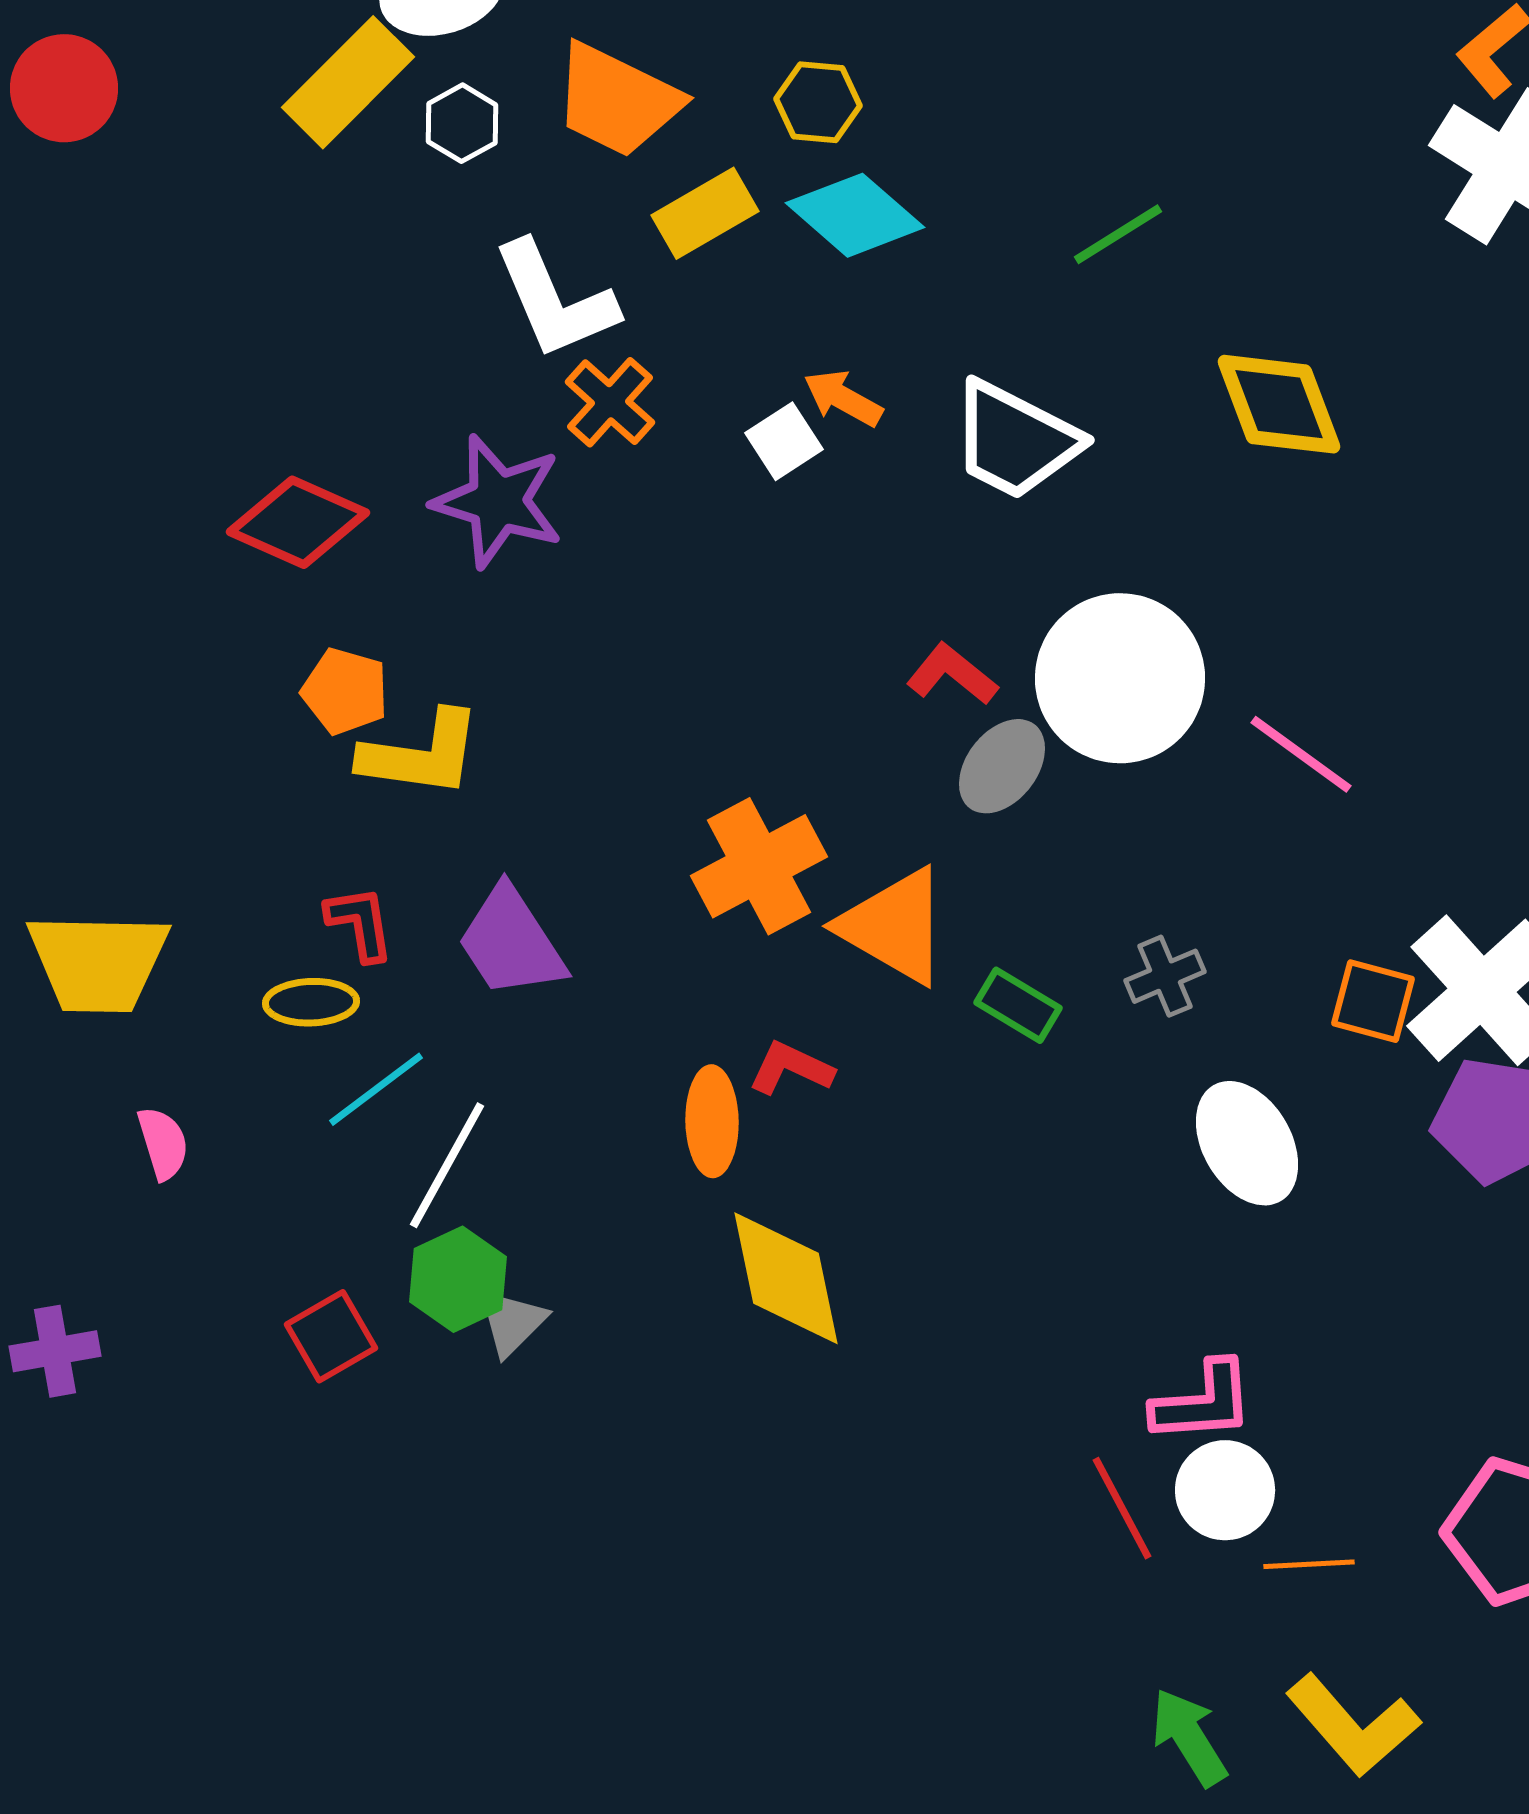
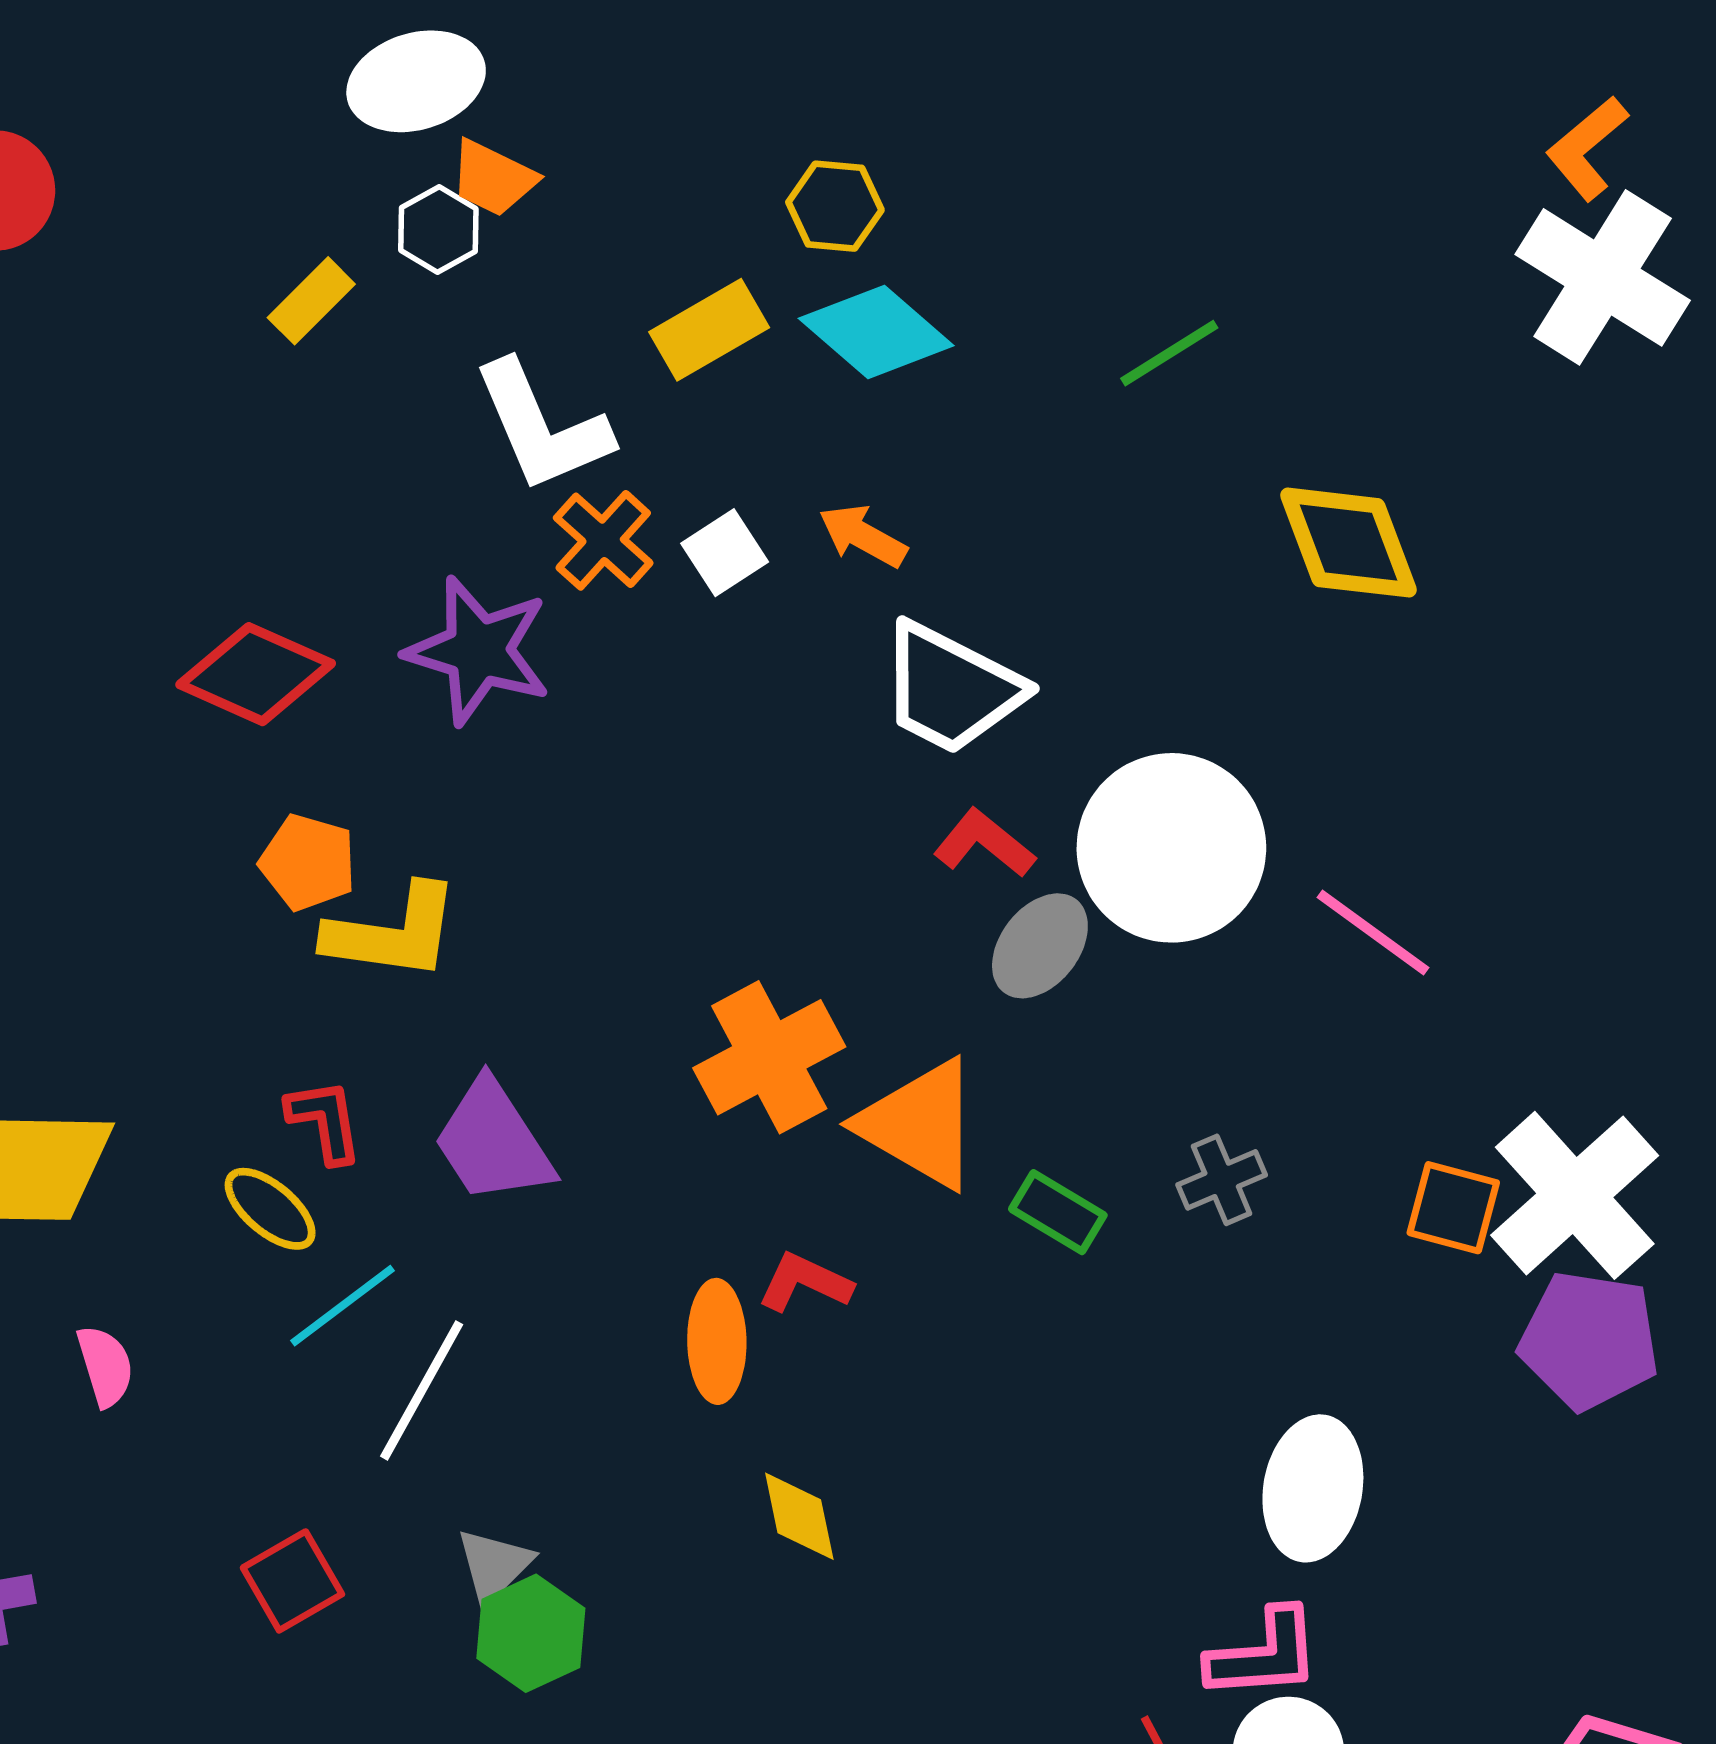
yellow rectangle: (348, 82) -> (311, 301), moved, size x0.6
orange trapezoid: (617, 100) -> (493, 178), moved, size x0.6
white trapezoid: (1015, 440) -> (951, 689), moved
white square: (784, 441) -> (725, 553), moved
yellow ellipse: (311, 1002) -> (270, 1209), turned 42
white ellipse: (1247, 1143) -> (1313, 1488), moved, turned 40
yellow diamond: (786, 1278) -> (799, 1516), size x0.6
green hexagon: (458, 1279) -> (531, 1633), moved

